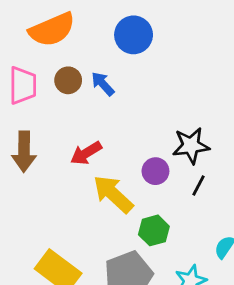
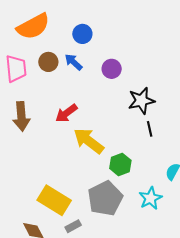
blue circle: (134, 35) -> (82, 34), moved, size x0.7
purple circle: (155, 171) -> (112, 69), moved
black line: (199, 185) -> (150, 129), turned -35

